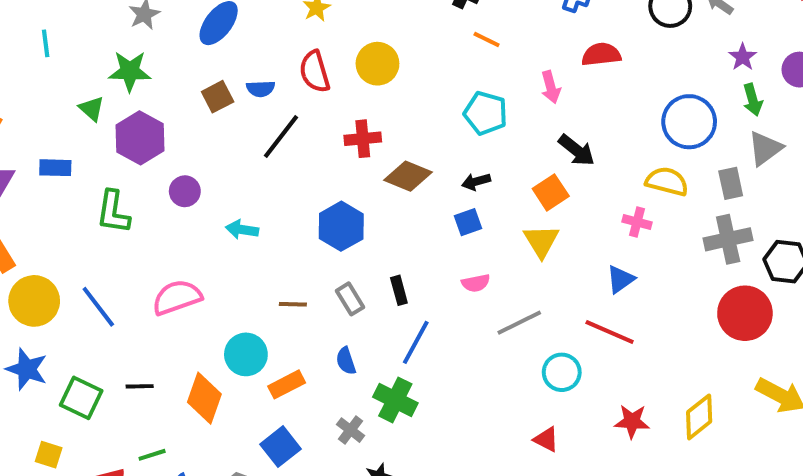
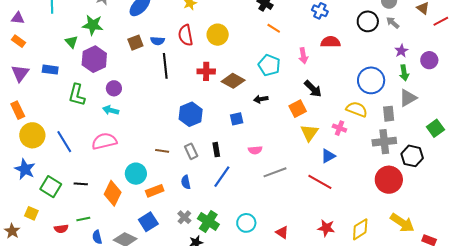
black line: (281, 136) -> (165, 66), turned -50
brown diamond: (408, 176) -> (233, 81), moved
blue square: (468, 222) -> (237, 119), moved
cyan arrow: (242, 230) -> (111, 110), moved
yellow triangle: (541, 241) -> (309, 133), moved
cyan circle: (562, 372) -> (246, 223), moved
green cross: (395, 400) -> (208, 221), moved

